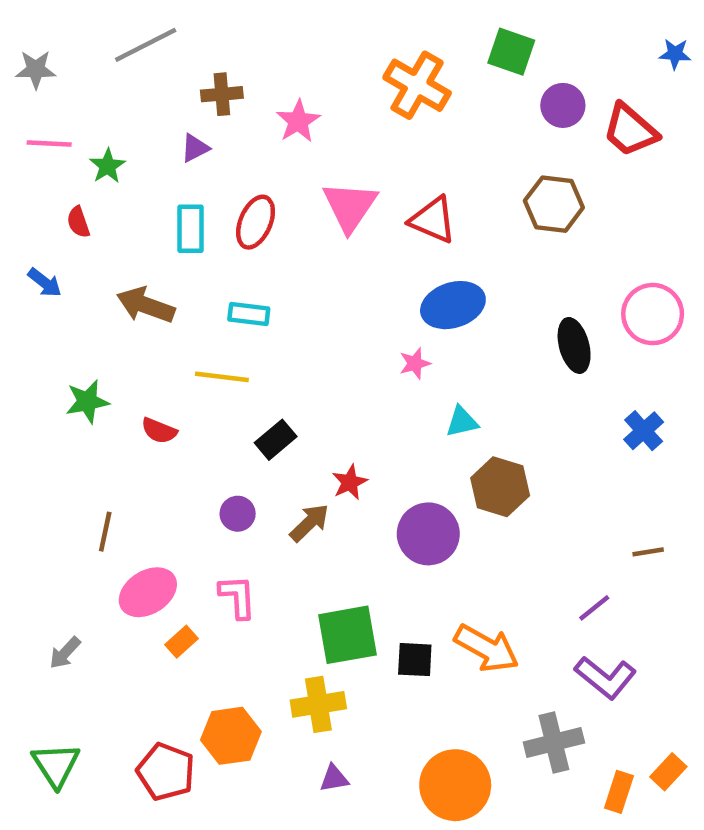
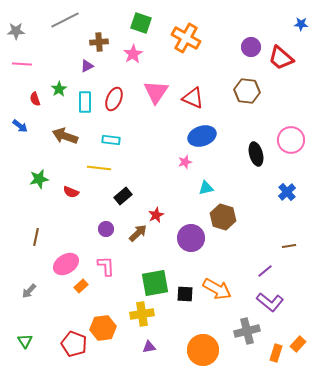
green square: (511, 52) -> (141, 23), moved
green star: (107, 166) -> (59, 89), moved
brown line: (105, 532) -> (36, 237), moved
green triangle: (56, 765) -> (25, 341), size x0.7

